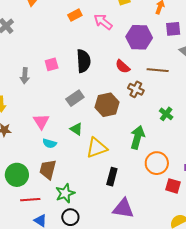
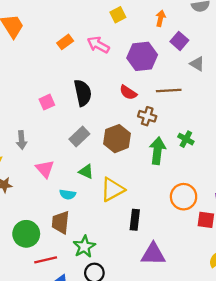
purple square: (173, 29) -> (179, 41), turned -35
gray arrow: (25, 76) -> (22, 140), moved
green arrow: (137, 137) -> (157, 151), moved
cyan semicircle: (50, 143) -> (68, 194), moved

